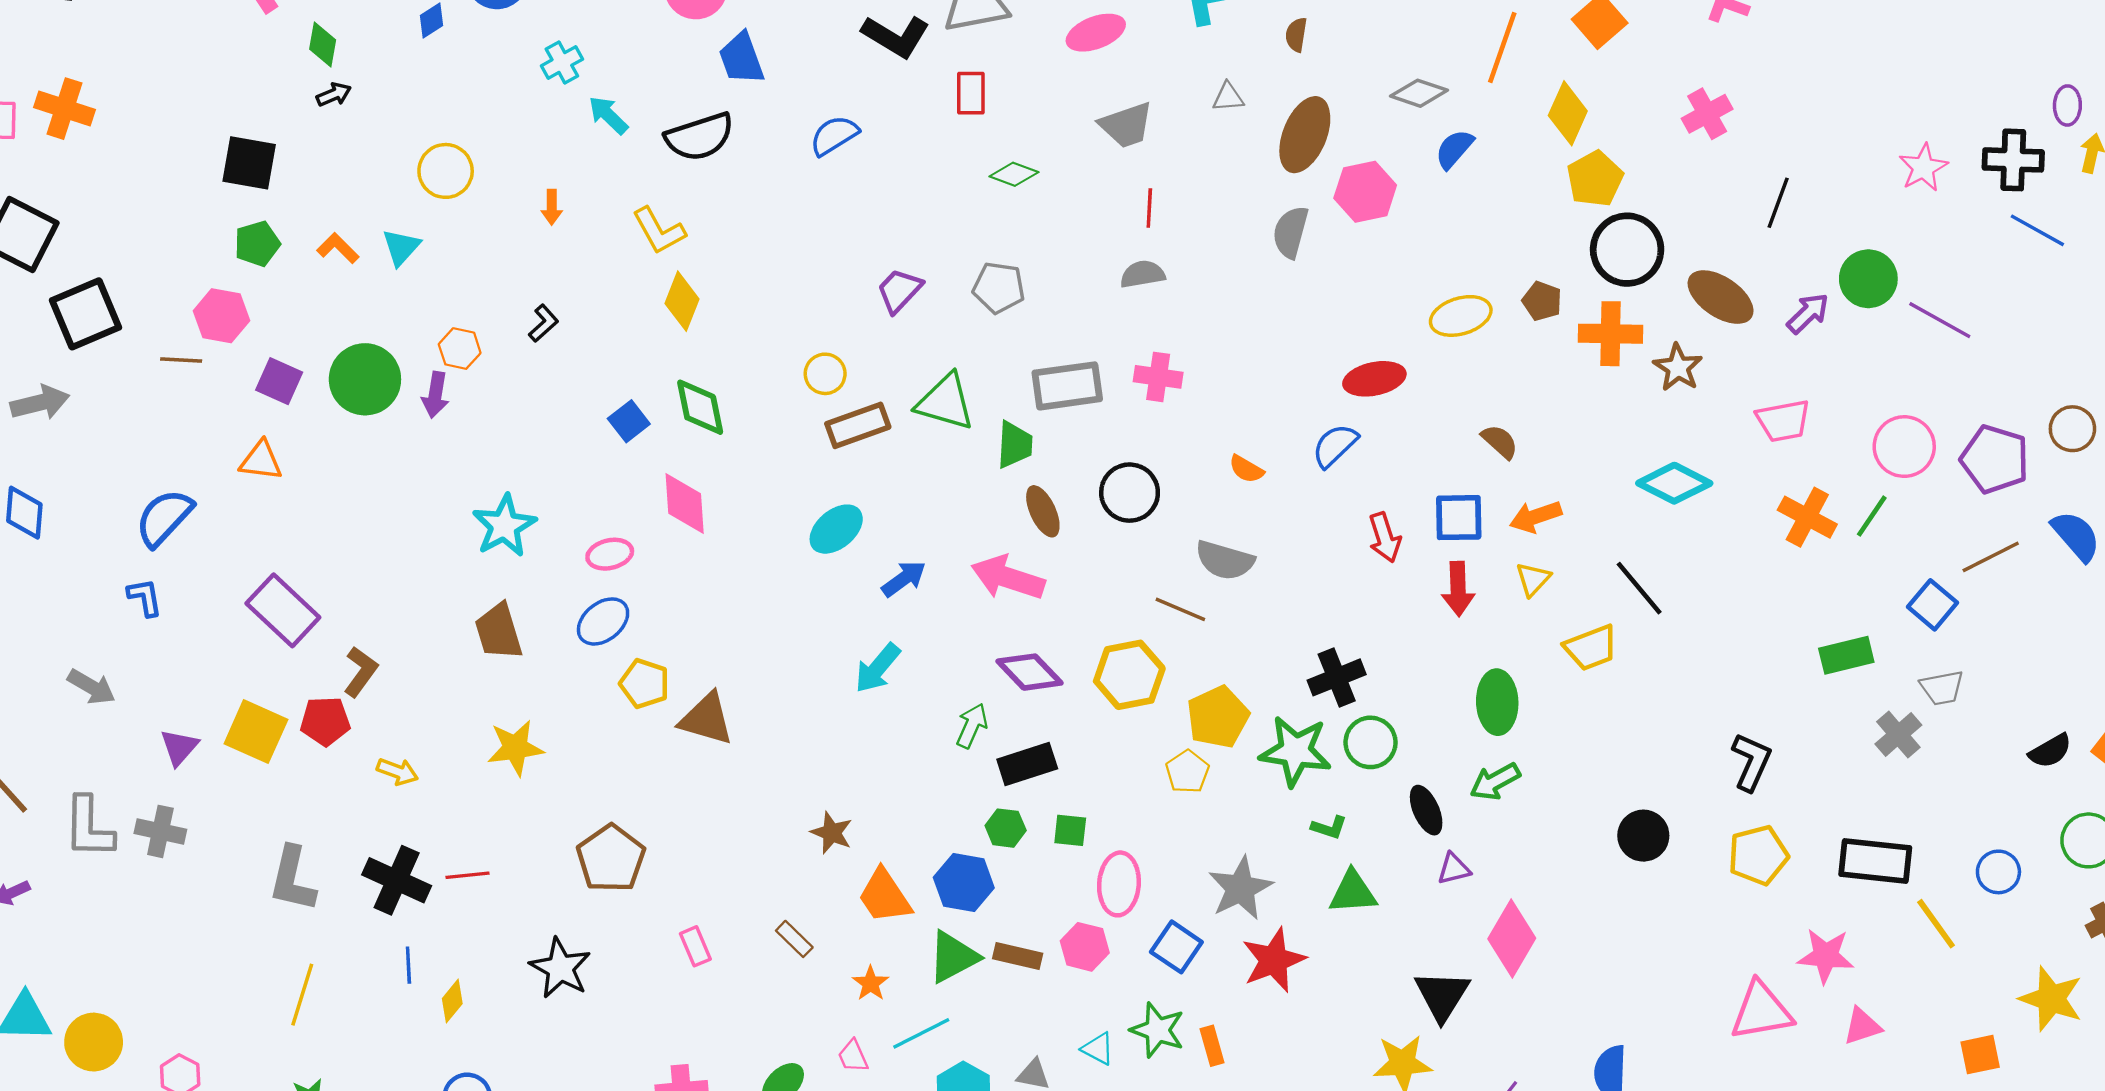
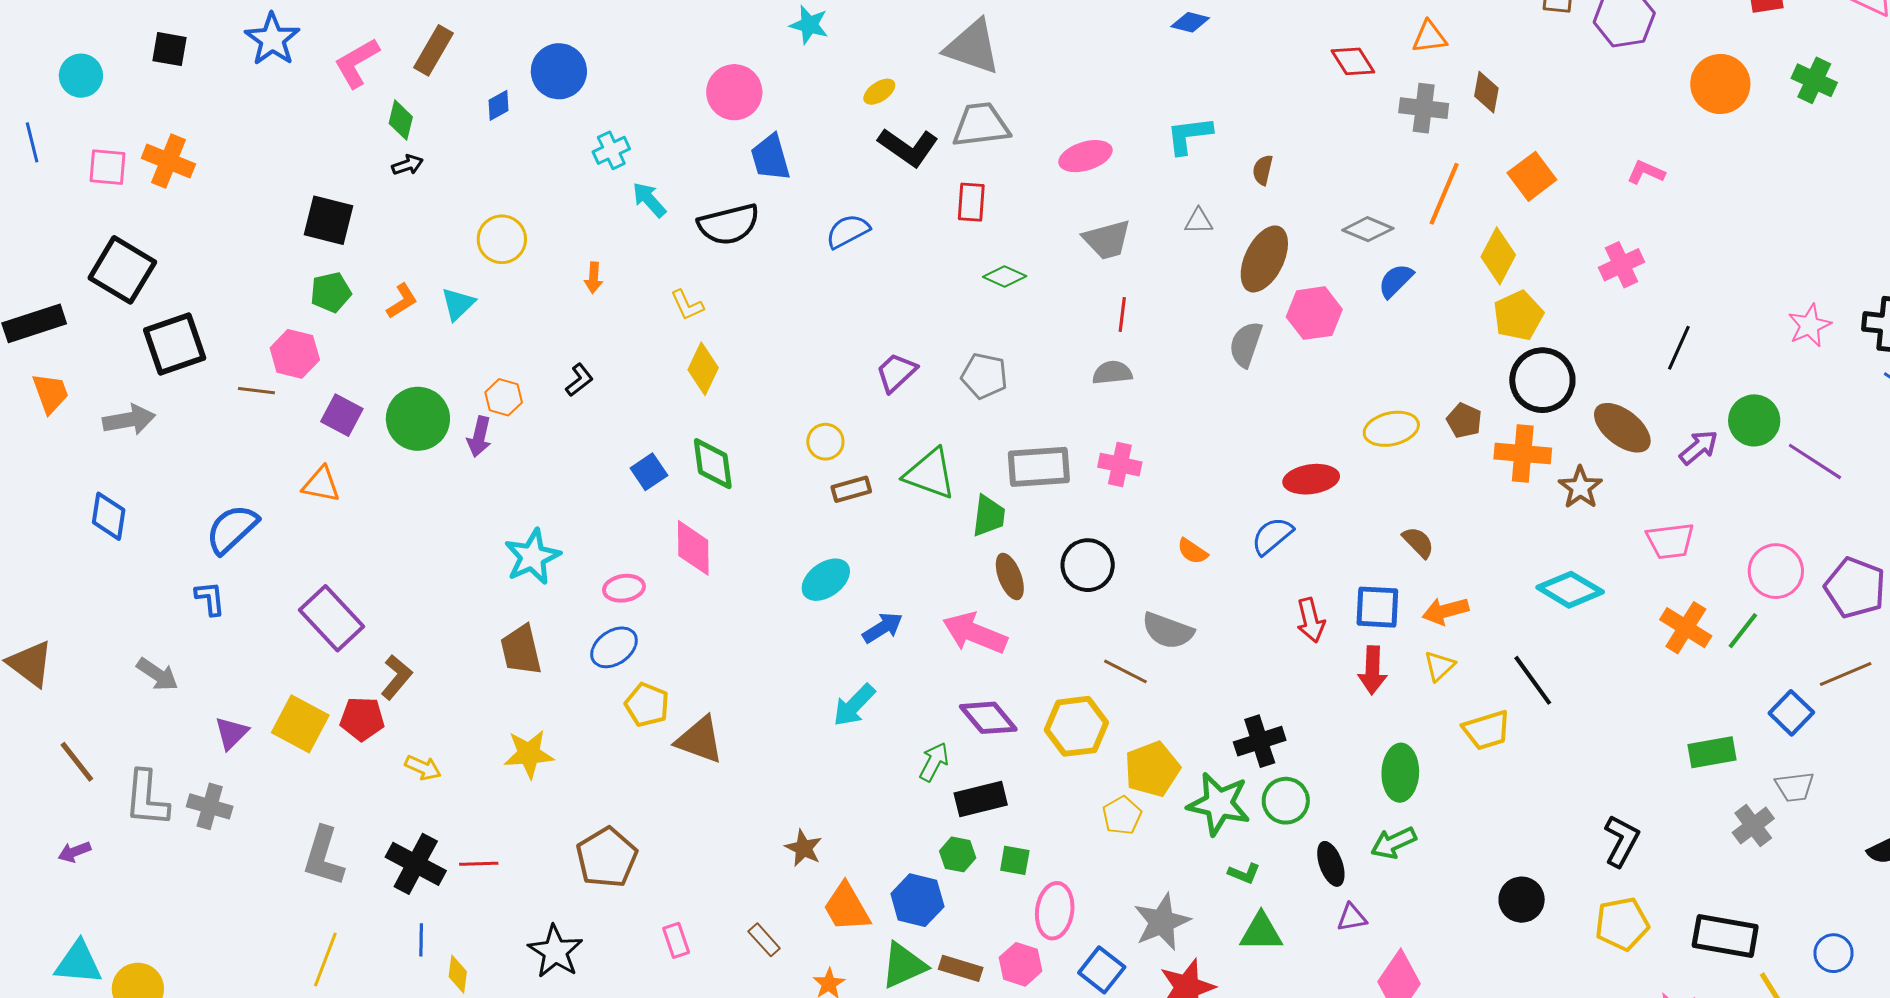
yellow L-shape: (659, 231) -> (687, 305), size x0.7
orange L-shape: (338, 248) -> (402, 301), turned 99
brown rectangle: (858, 425) -> (851, 489), size x0.7
yellow diamond: (452, 1001) -> (458, 974), turned -36

